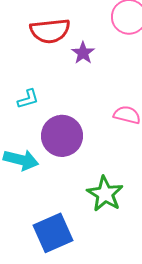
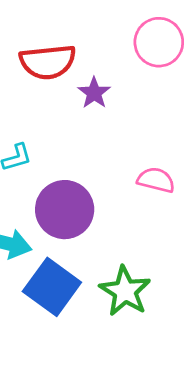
blue square: (53, 233) -> (52, 287), moved, turned -30

